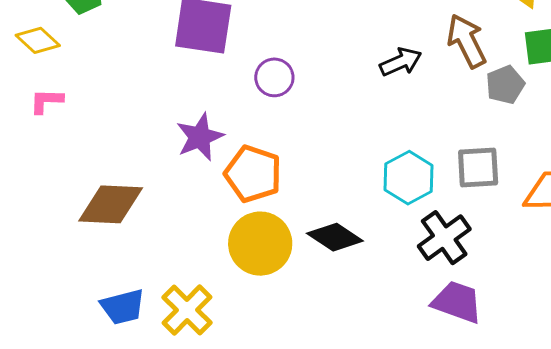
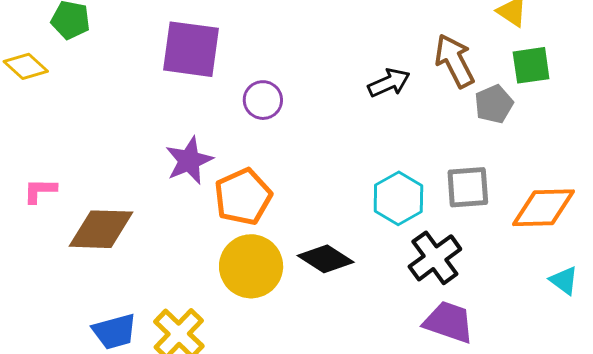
pink L-shape: (46, 101) -> (40, 191), moved
orange pentagon: (253, 174) -> (243, 197), turned 30

